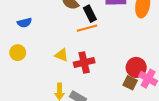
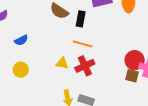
black rectangle: (90, 14) -> (81, 19), turned 49
orange line: (87, 28) -> (82, 44), moved, turned 42

